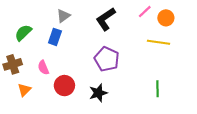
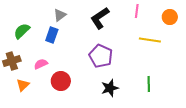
pink line: (145, 12) -> (137, 11), turned -40
orange circle: (166, 18) -> (170, 17), moved
pink semicircle: (43, 68) -> (41, 64), turned 88
black star: (98, 93) -> (110, 88), moved

